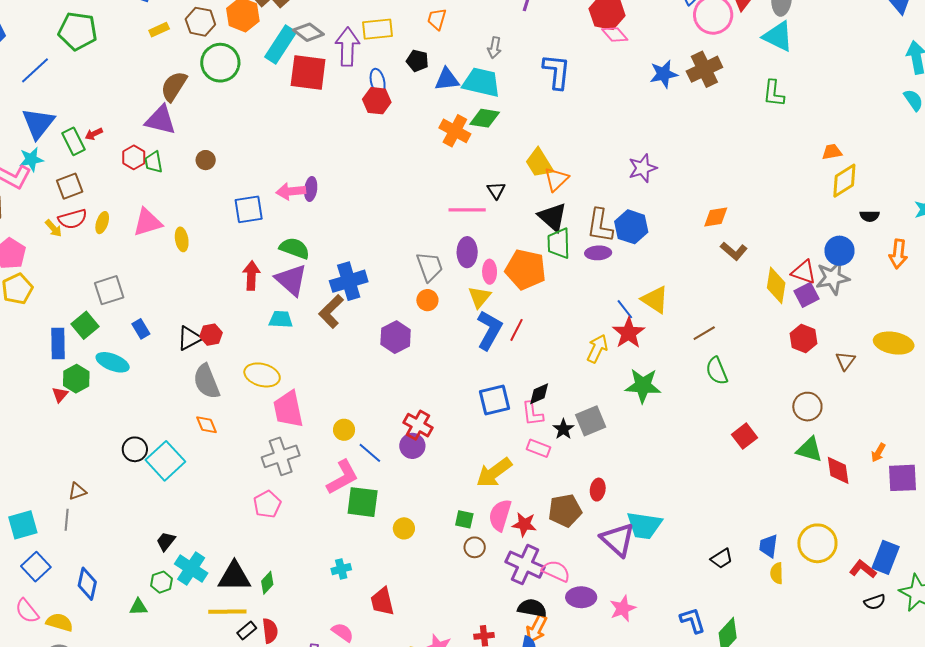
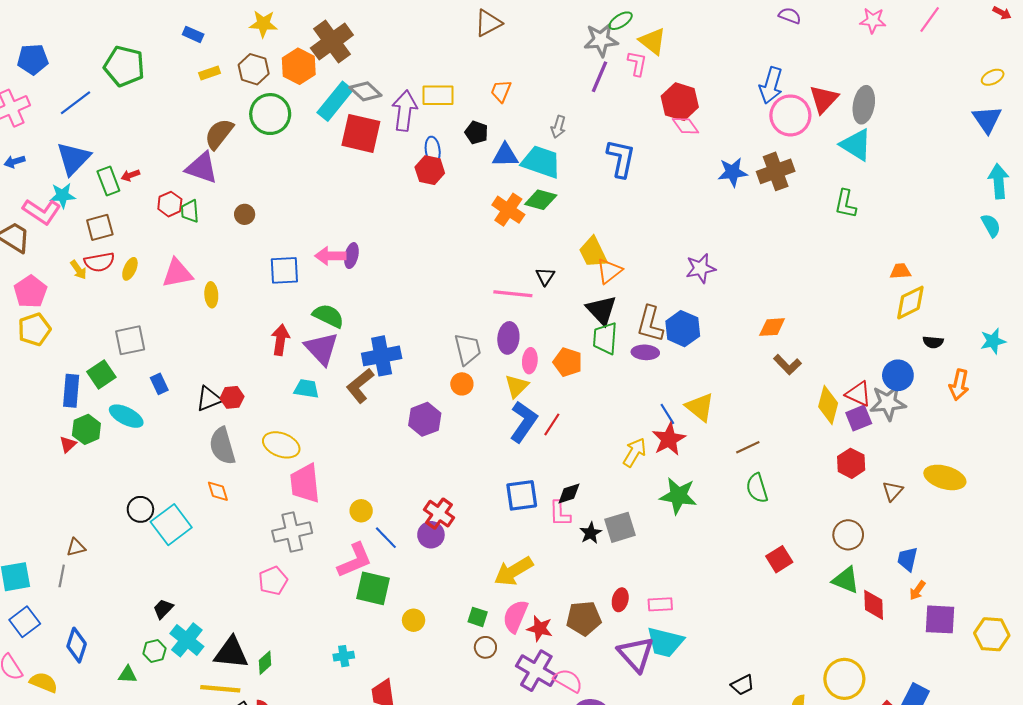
orange pentagon: (526, 269) -> (568, 362), size x0.7
pink rectangle: (538, 448) -> (660, 604), moved, turned -30
blue trapezoid: (768, 546) -> (907, 559), moved

